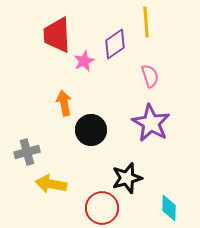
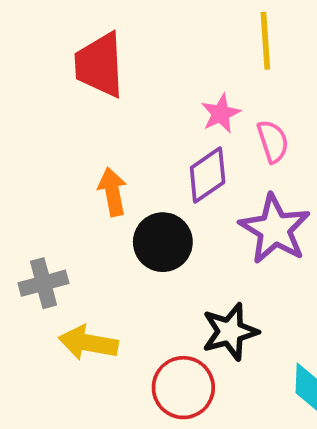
purple diamond: (115, 44) -> (208, 175), moved
pink star: (84, 61) -> (221, 113), moved

